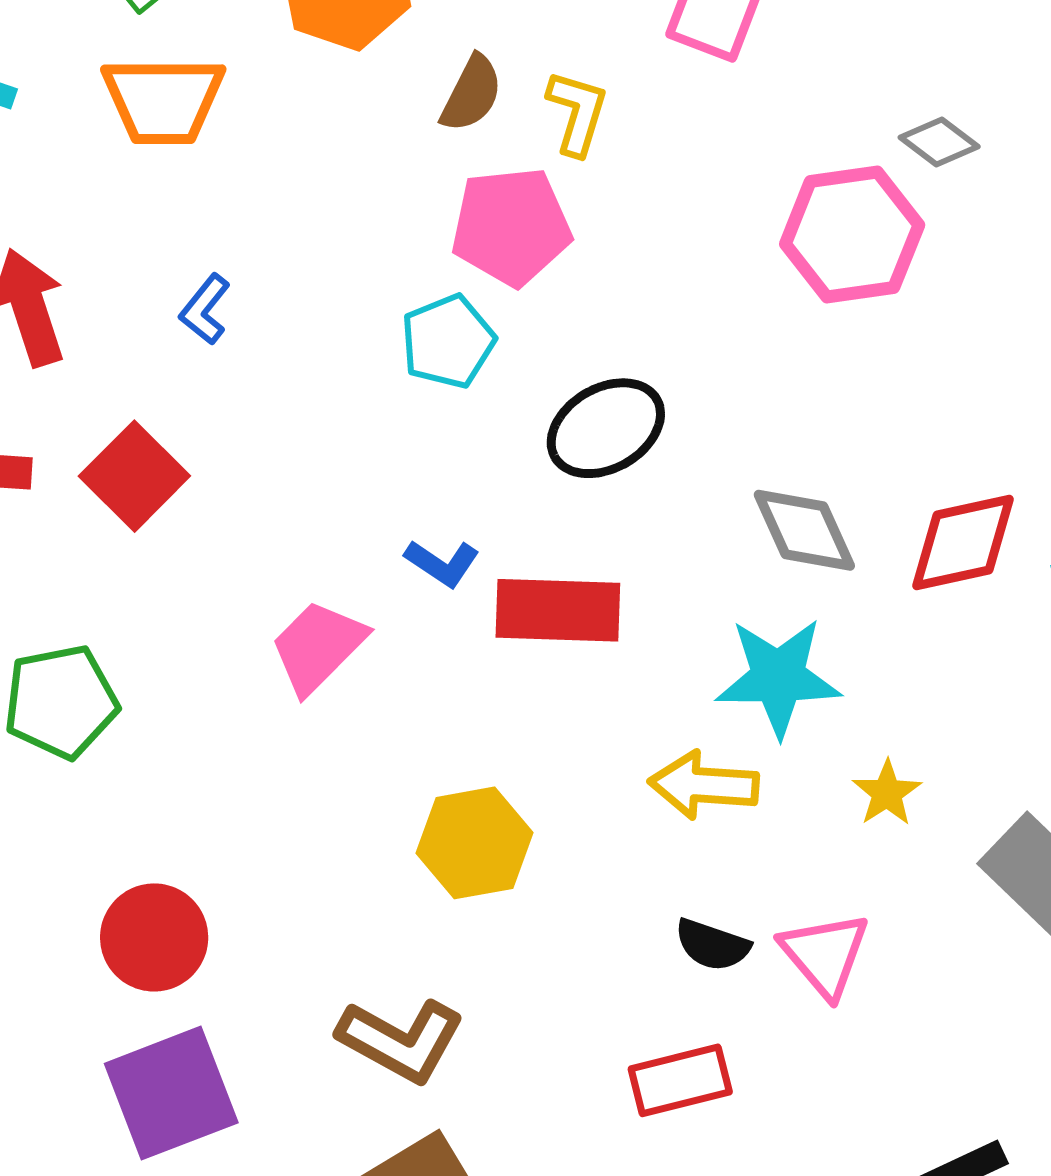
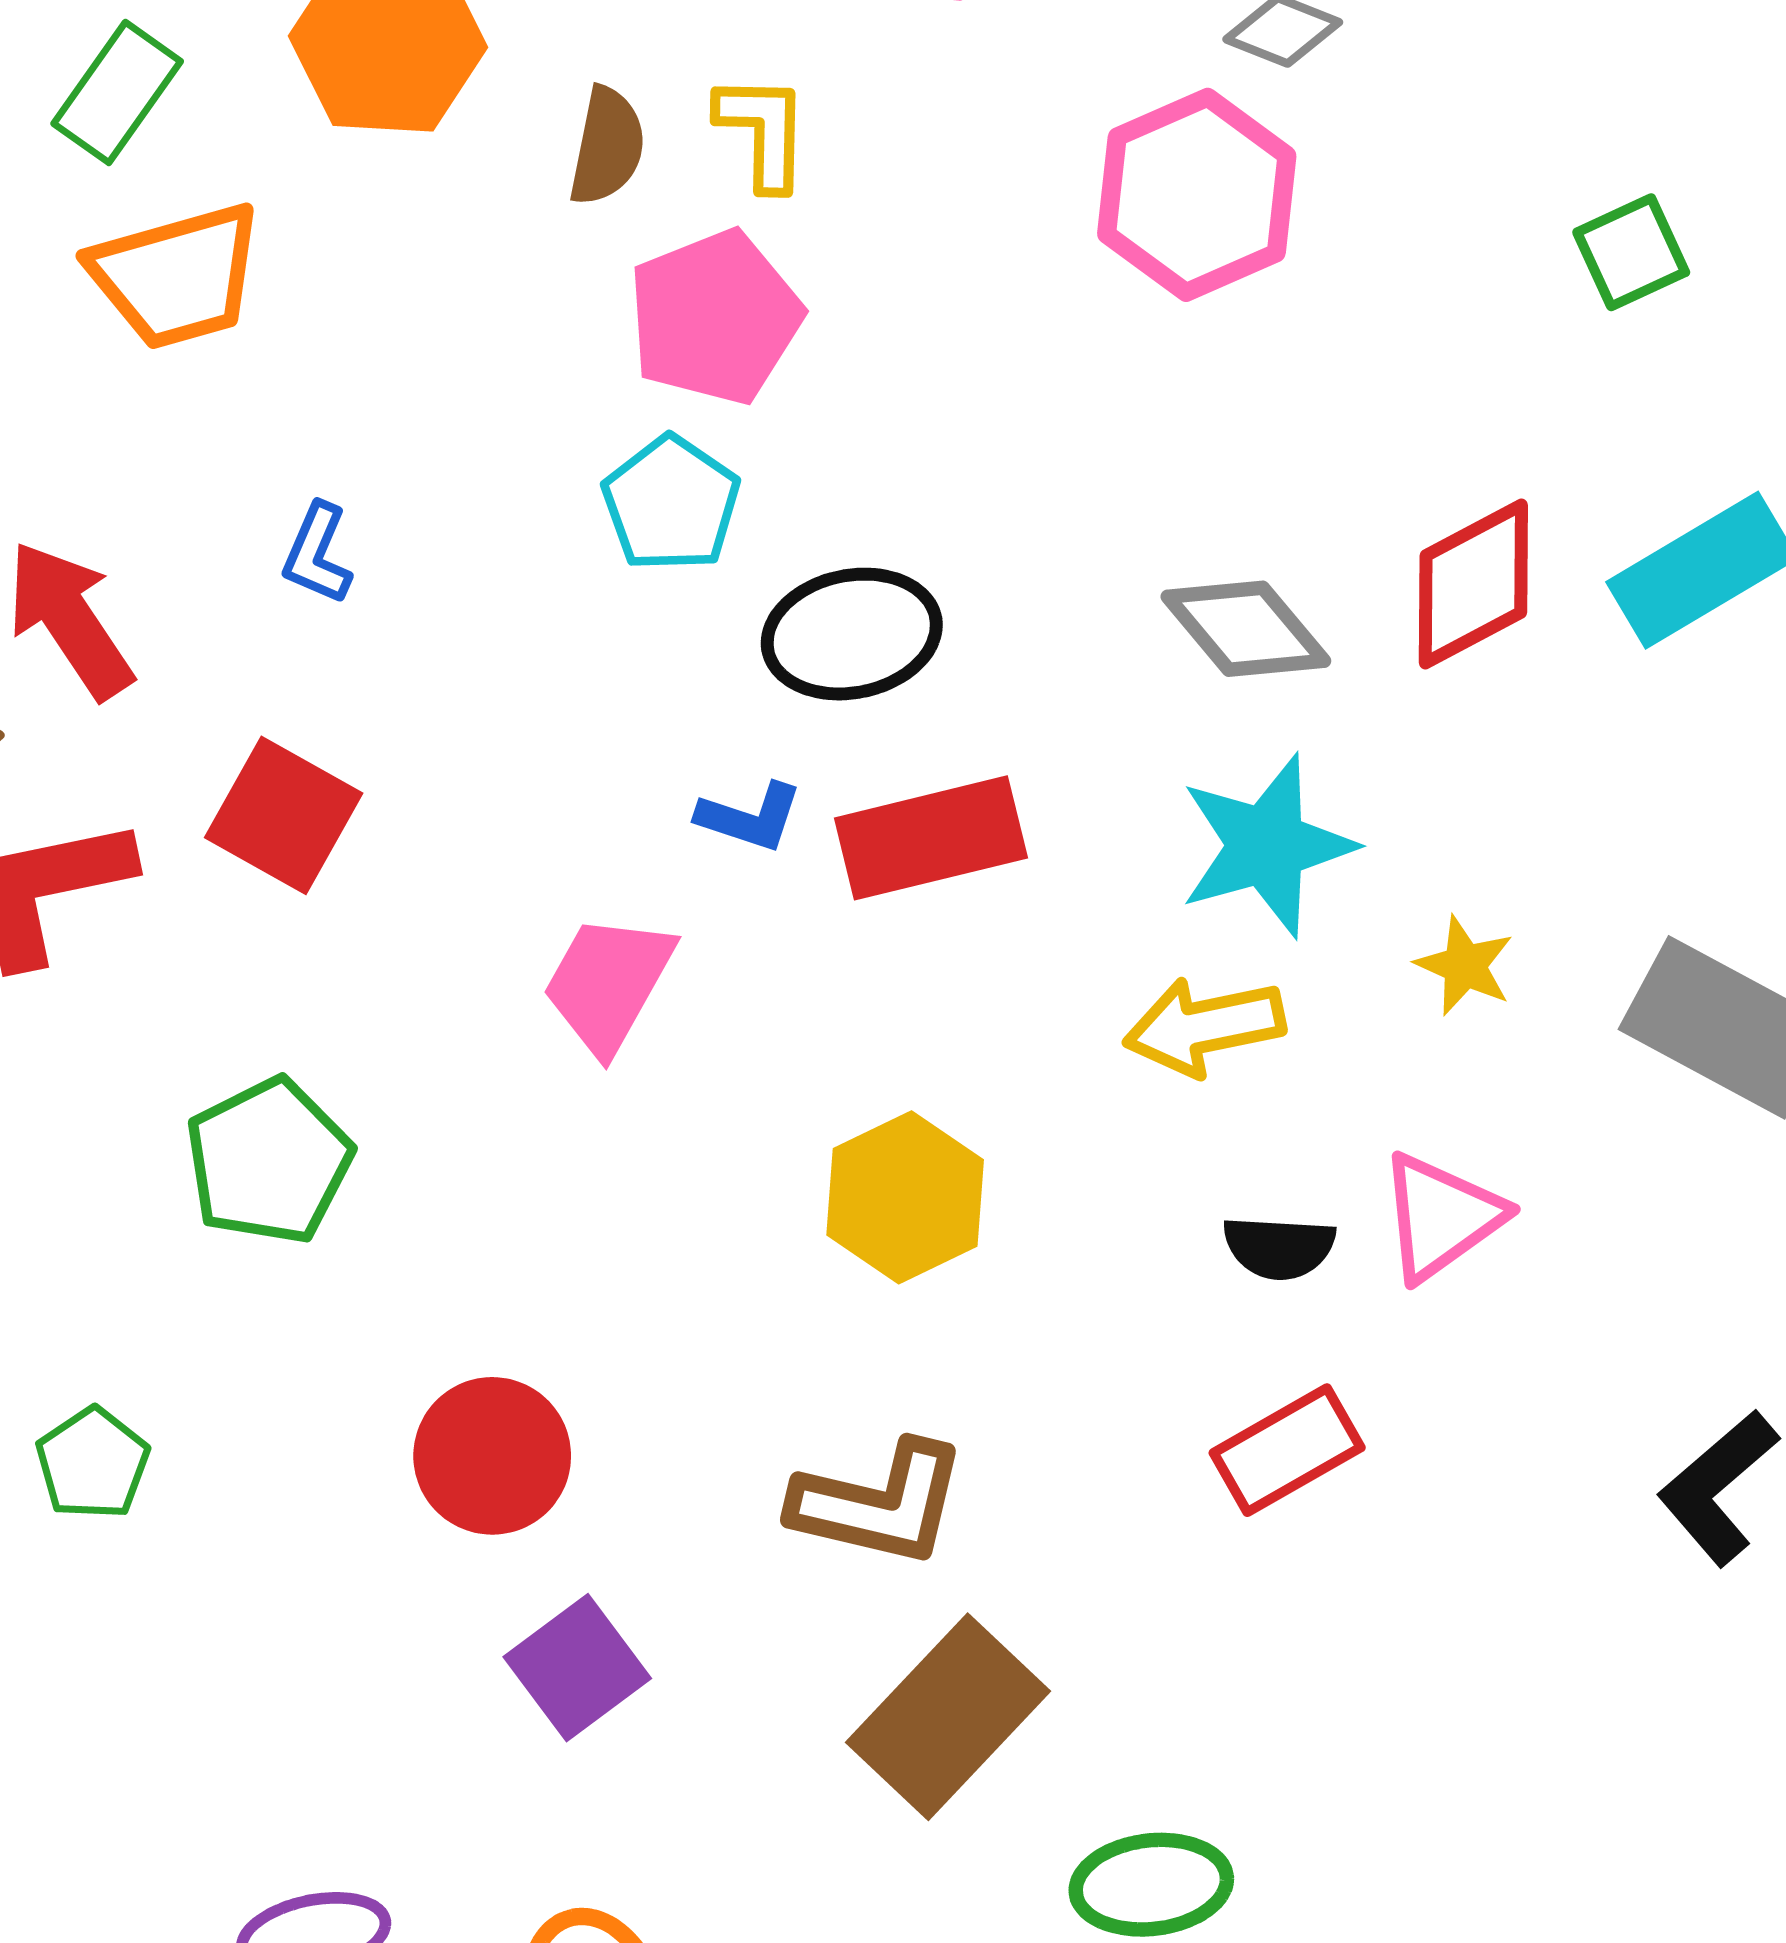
black ellipse: (606, 428) -> (852, 634), moved, turned 34
pink triangle: (825, 955) -> (1441, 1217), turned 50
purple square: (171, 1093) -> (577, 1668), size x0.7

